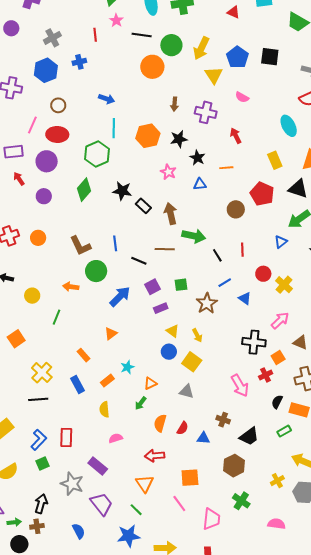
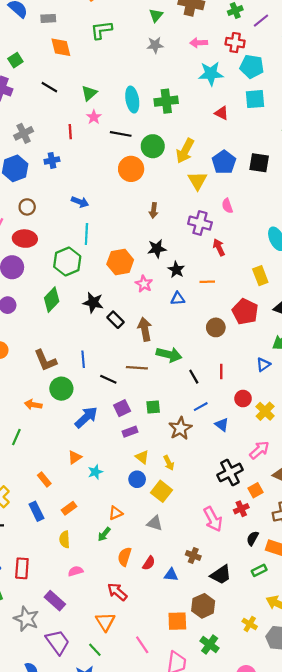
pink semicircle: (242, 97) -> (227, 206), turned 40
purple cross: (206, 112) -> (200, 223), moved
orange hexagon: (148, 136) -> (120, 262), moved
black cross: (254, 342) -> (230, 472), turned -35
cyan star: (127, 367) -> (95, 472), moved
red arrow: (155, 456) -> (117, 592), turned 42
orange square: (190, 478) -> (177, 621), moved
yellow cross: (277, 481) -> (250, 624), turned -32

